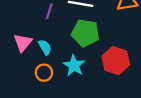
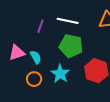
pink triangle: (23, 43) -> (17, 53), turned 30

